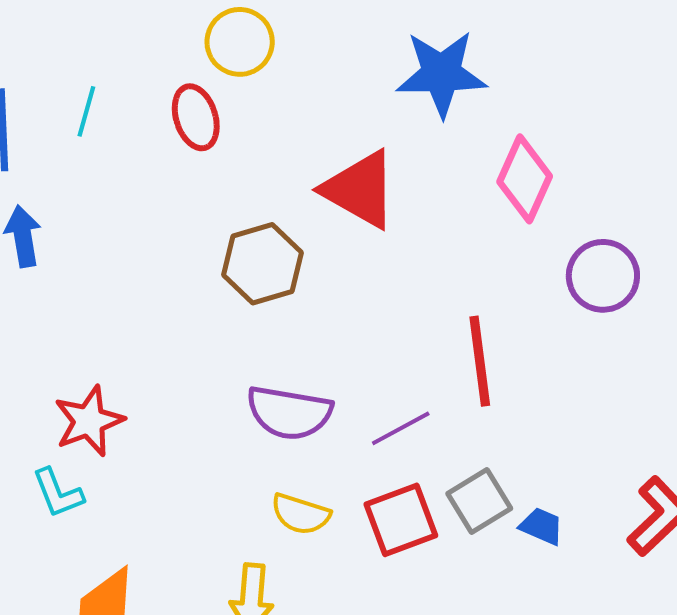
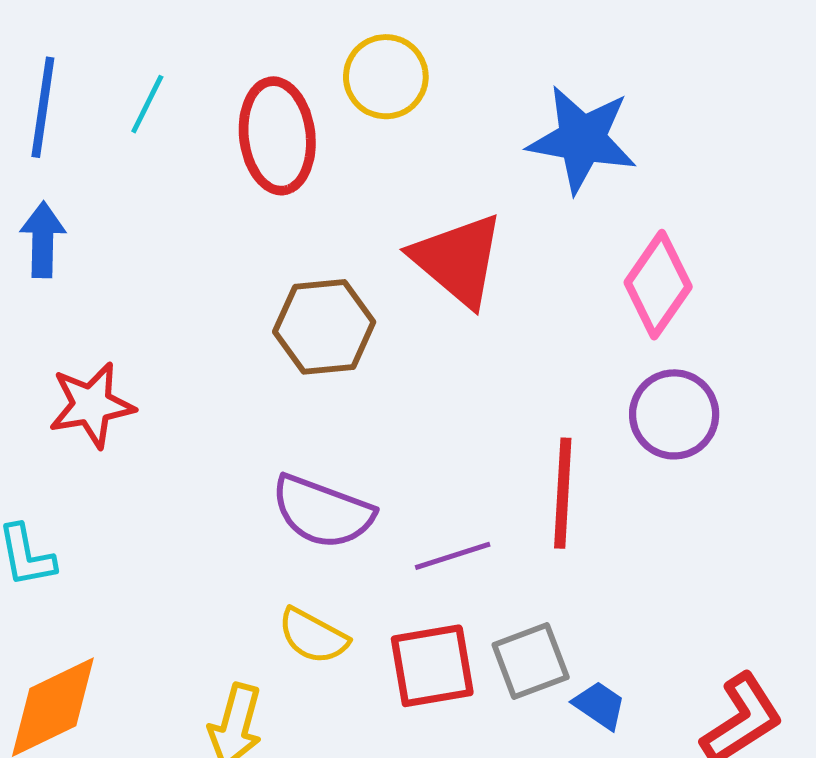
yellow circle: (240, 42) -> (386, 77), moved
red ellipse: (196, 117) -> (277, 136), size x1.4
purple circle: (603, 276) -> (674, 414), moved
red star: (89, 421) -> (92, 405), moved

